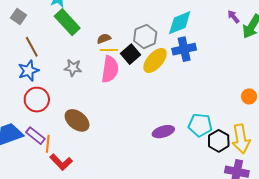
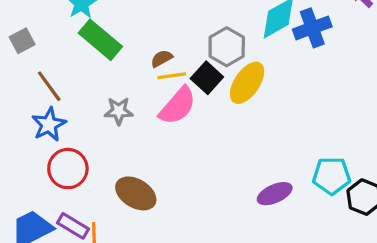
gray square: (19, 16) -> (22, 41), turned 35
blue cross: (184, 49) -> (312, 28), moved
pink semicircle: (110, 69) -> (178, 106), turned 40

